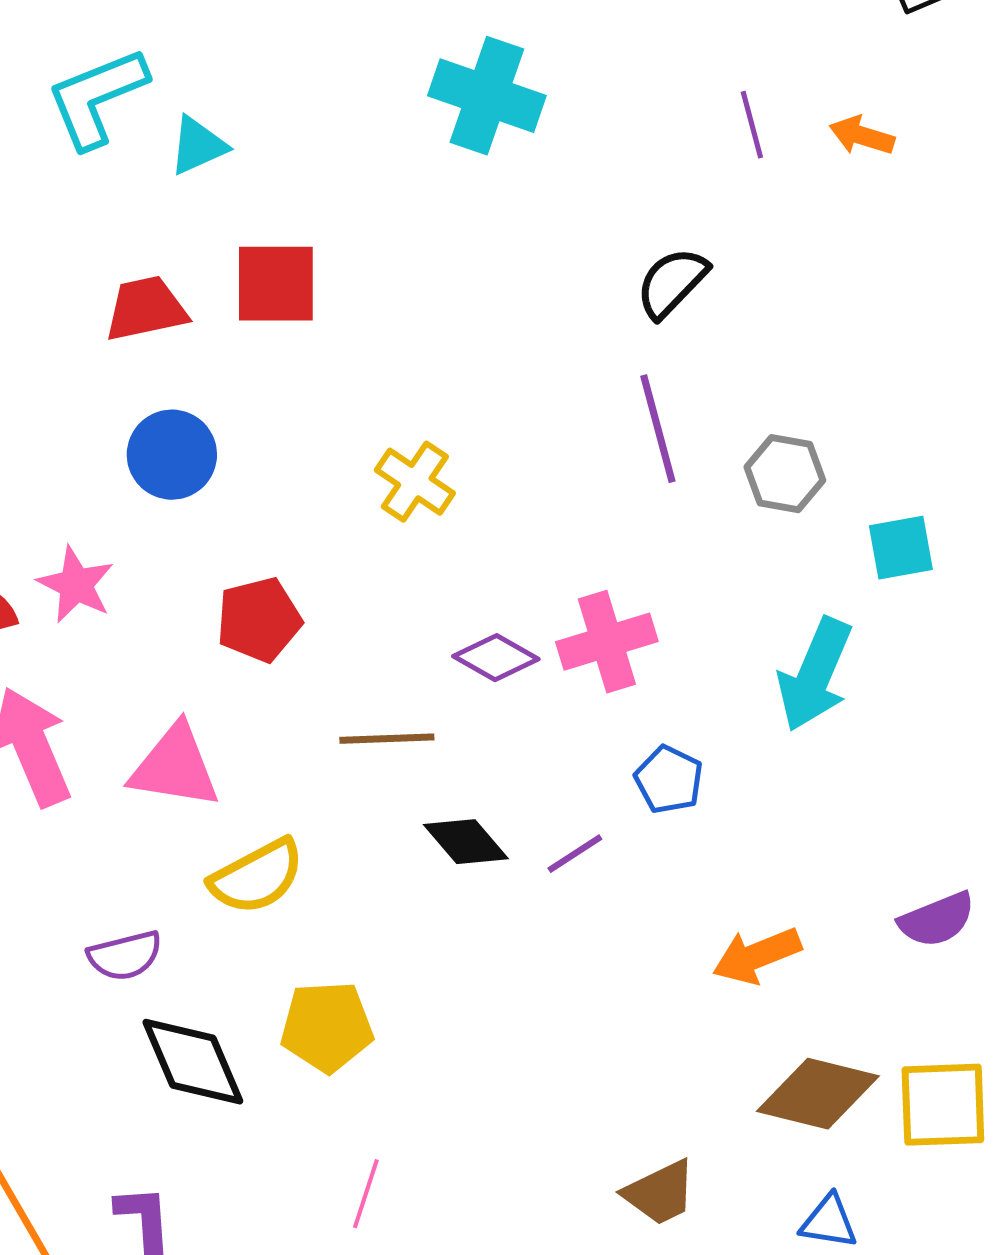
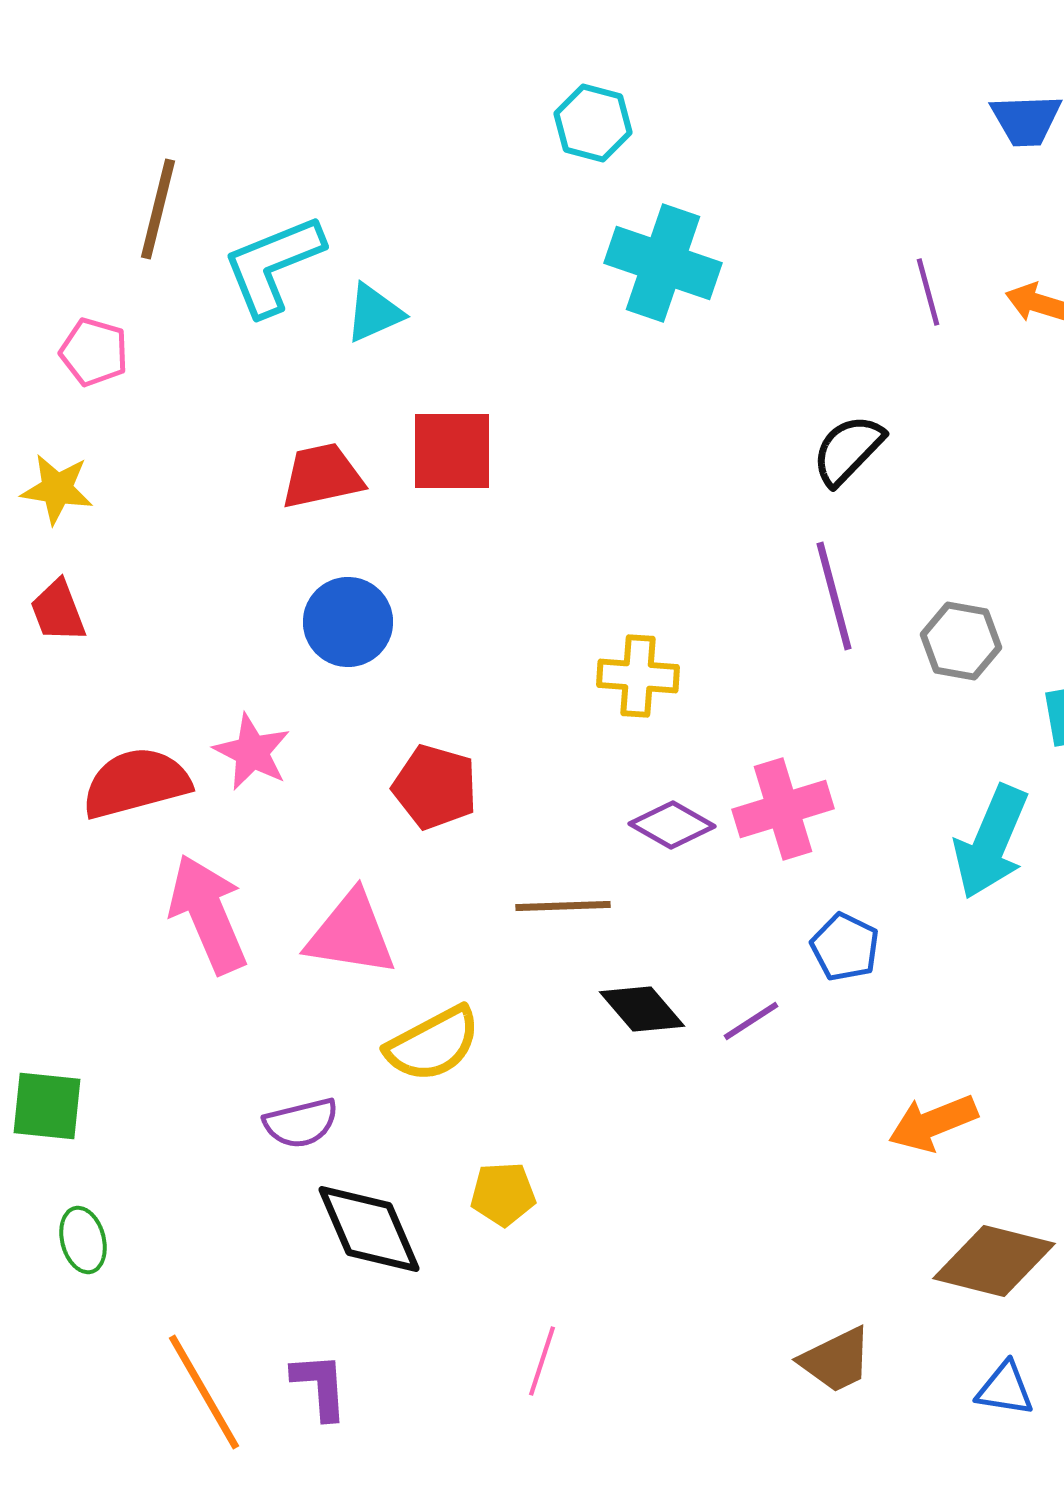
yellow cross: (415, 482) -> (638, 676), moved, turned -30
red pentagon: (259, 620) -> (435, 787), turned 30
yellow pentagon: (327, 1027) -> (503, 1194), size x0.7

